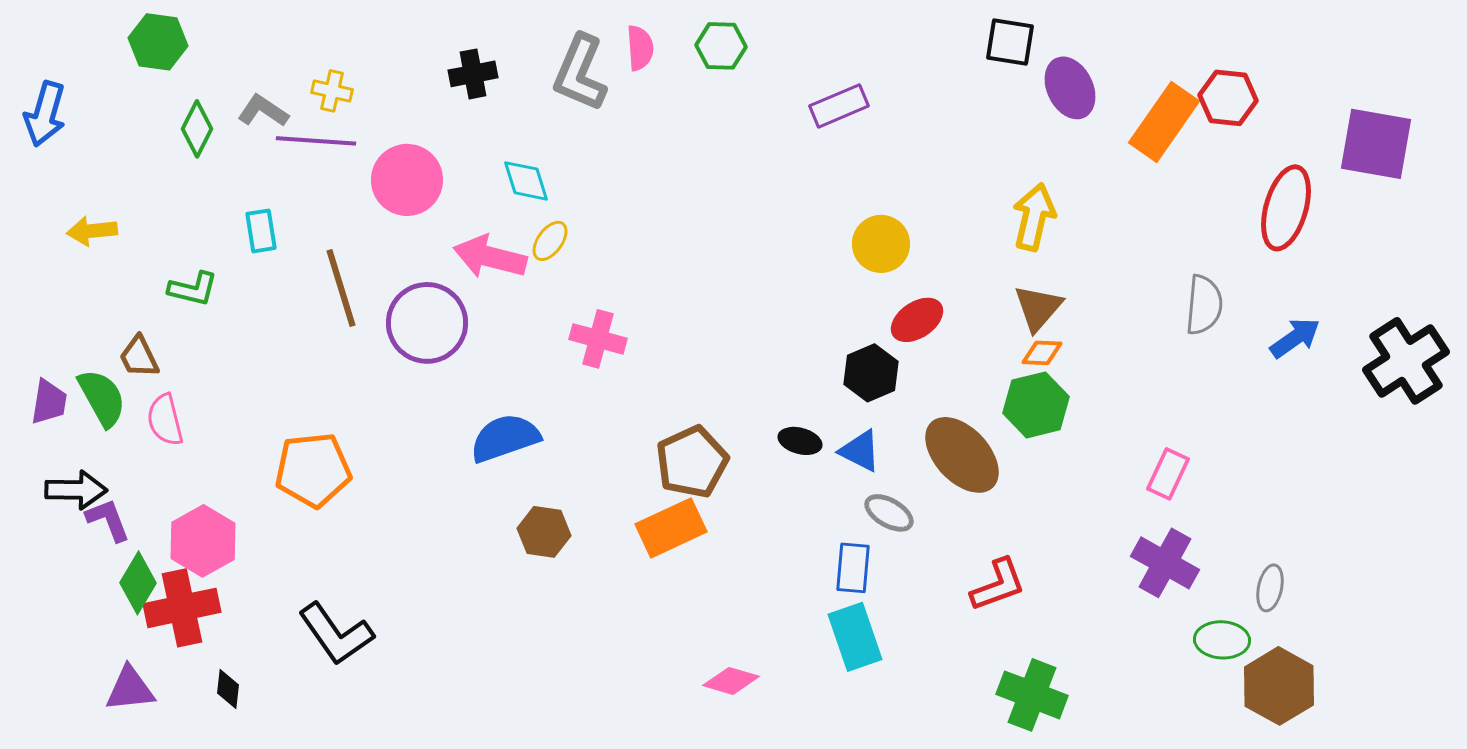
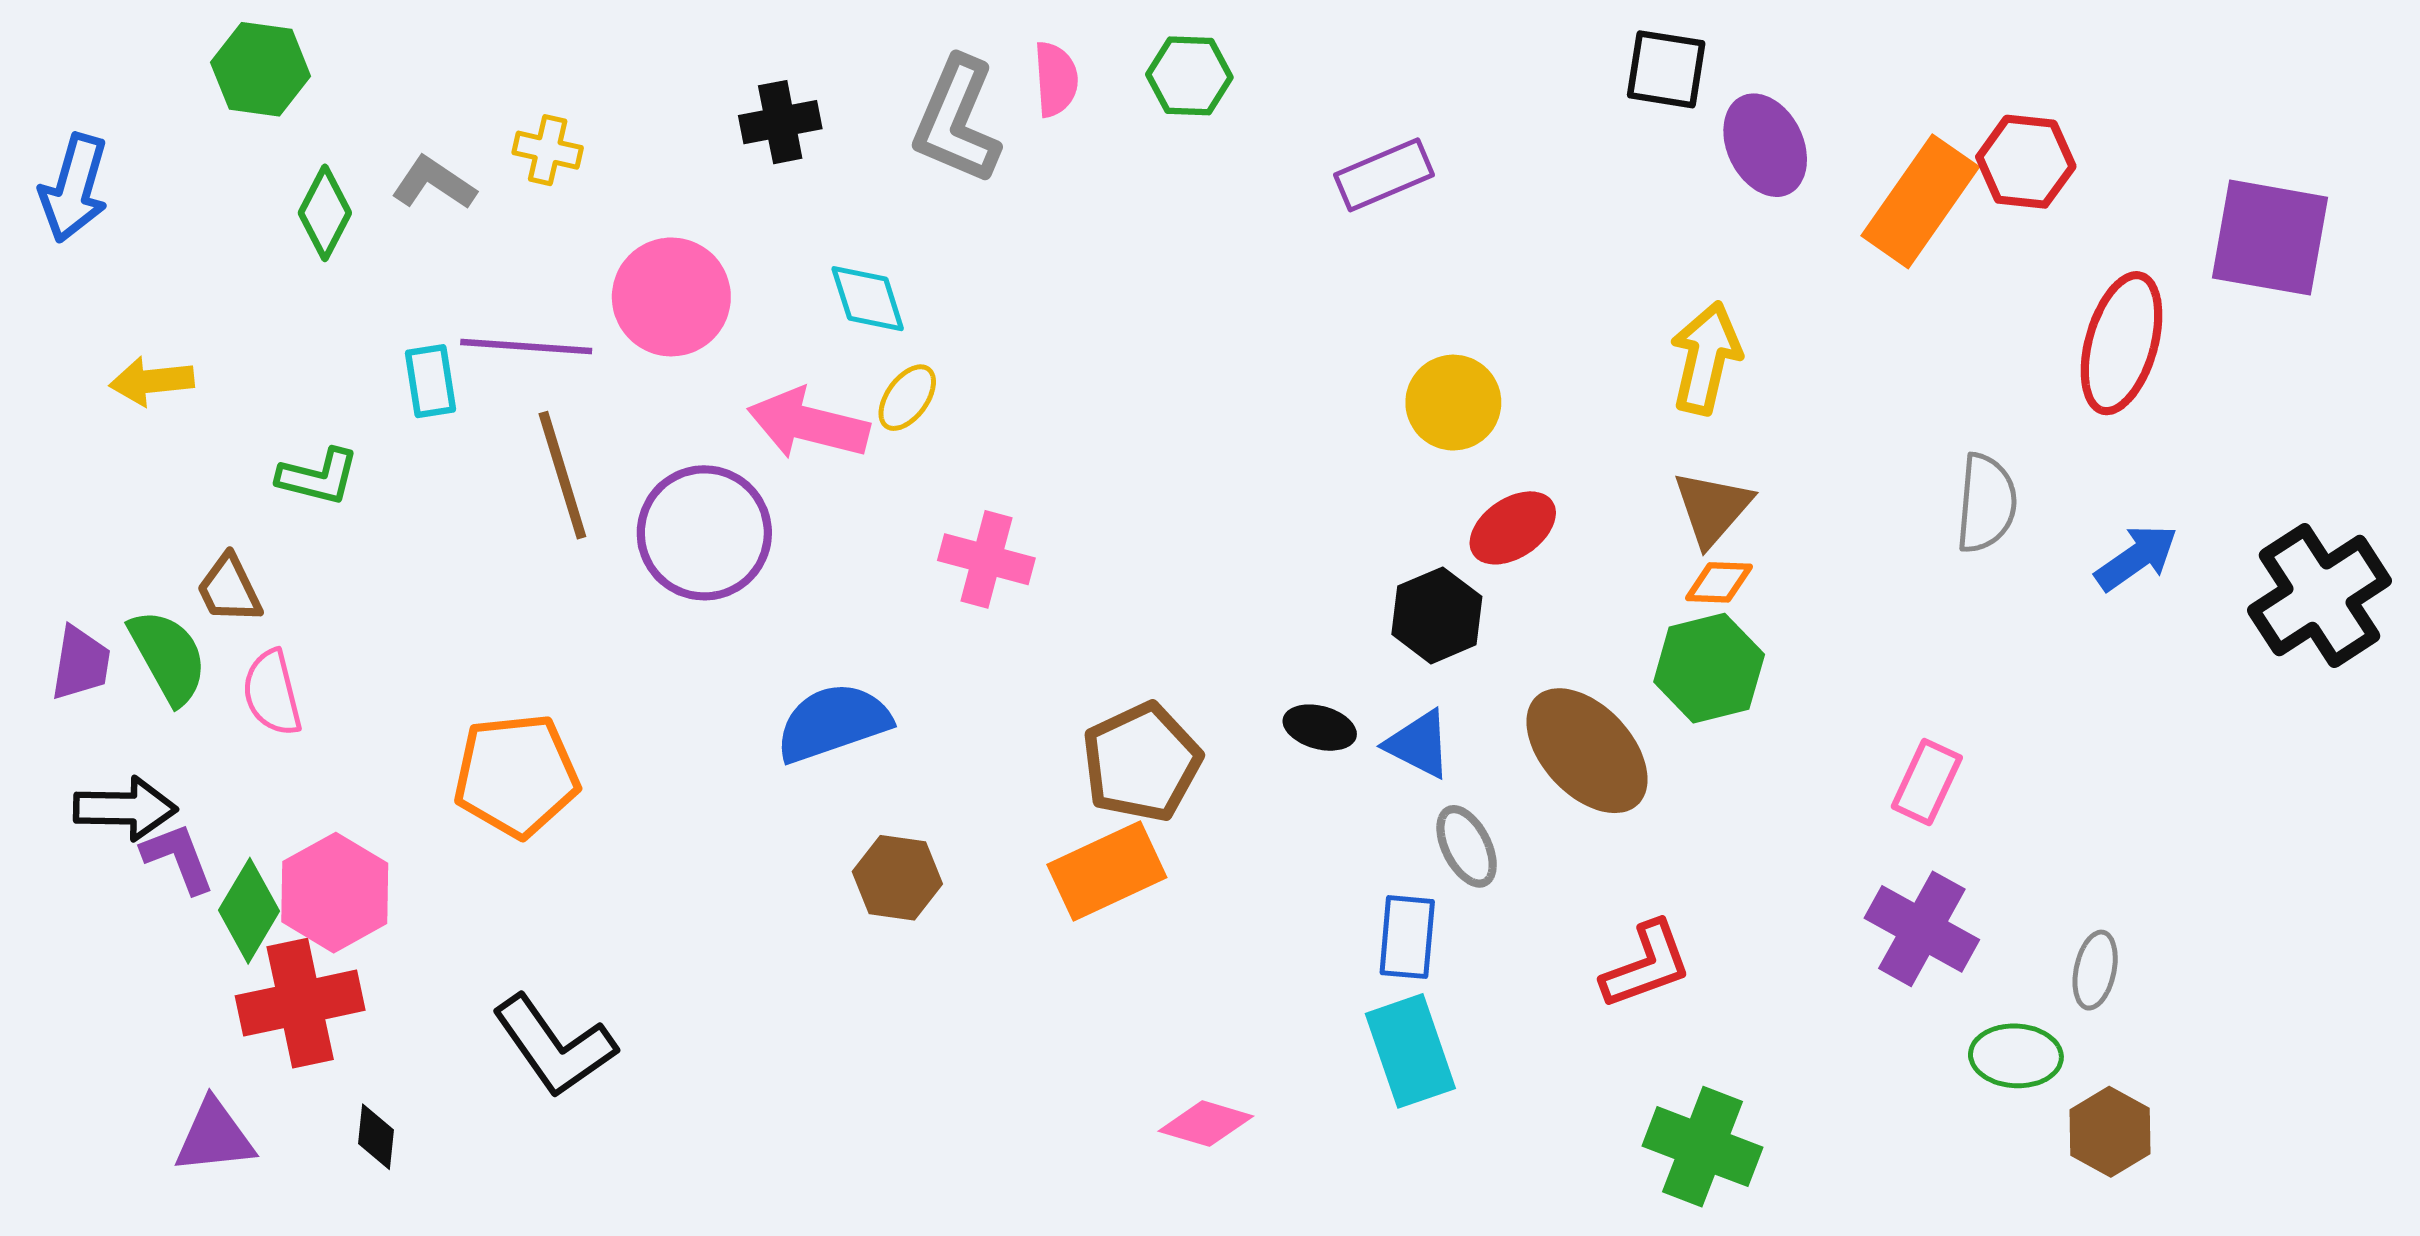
purple line: (316, 141) -> (526, 346), moved
gray ellipse: (889, 513) -> (1467, 846), turned 33
green diamond: (138, 583) -> (249, 911), moved
brown hexagon: (1279, 686) -> (2110, 1132), size x0.7

